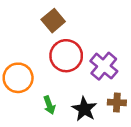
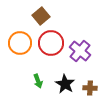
orange circle: (18, 78) -> (20, 43), moved
brown cross: (117, 102) -> (90, 88), moved

